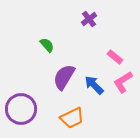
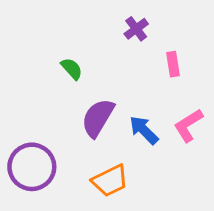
pink rectangle: (115, 57) -> (173, 64), moved, turned 42

